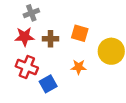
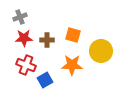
gray cross: (31, 13) -> (20, 17), moved
orange star: (79, 67) -> (72, 65), size x1.5

